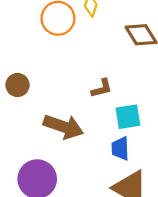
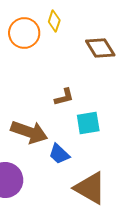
blue trapezoid: (120, 148) -> (59, 154), moved, turned -45

